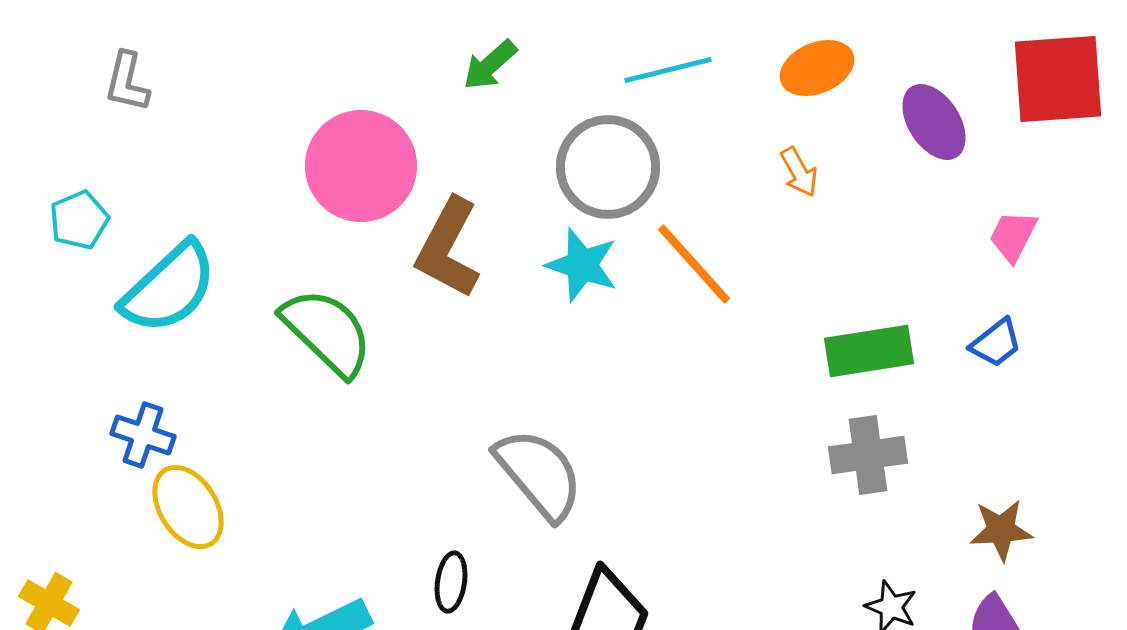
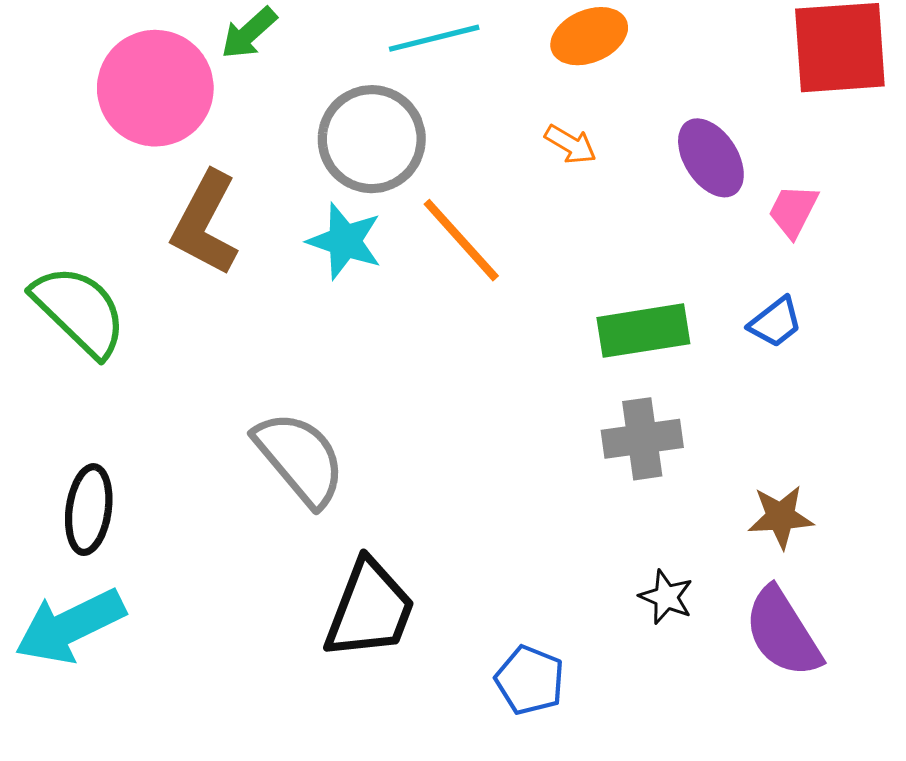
purple ellipse: (934, 122) -> (711, 158), moved
pink circle: (361, 166) -> (155, 88), moved
orange arrow: (799, 172) -> (570, 144), turned -30
black ellipse: (451, 582) -> (89, 510), moved, size x1.4

